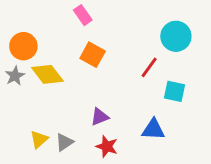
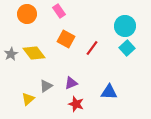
orange circle: (23, 46) -> (27, 14), moved
red line: (149, 67) -> (92, 48), moved
cyan square: (175, 91) -> (127, 48), moved, turned 35
gray triangle: (64, 142) -> (46, 86), moved

